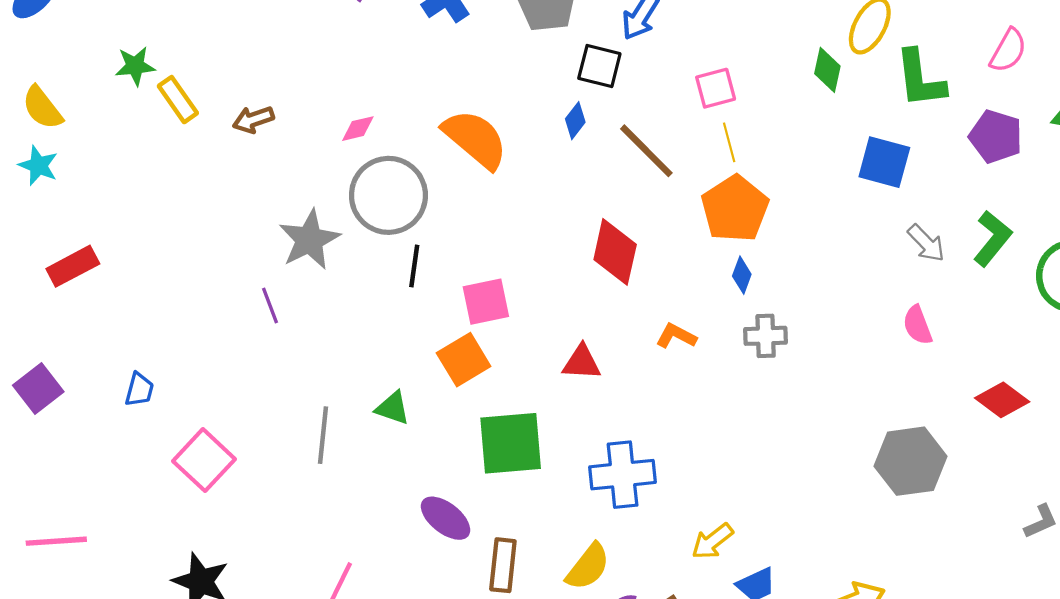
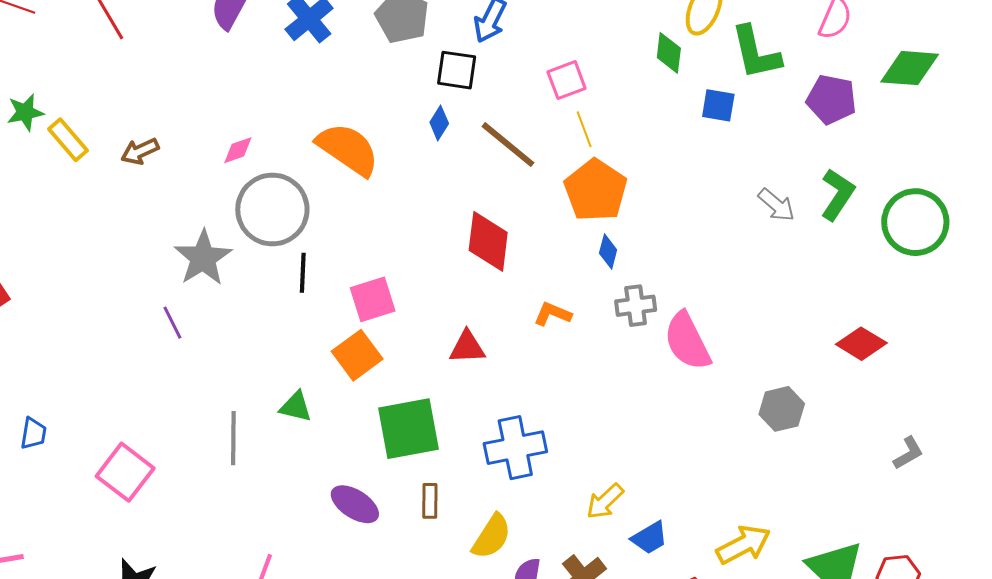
blue square: (884, 162) -> (718, 105), moved, size x0.7
pink semicircle: (917, 325) -> (687, 341), moved, size x1.6
blue trapezoid: (139, 390) -> (33, 433), moved
gray hexagon: (910, 461) -> (782, 409), size x0.7
brown rectangle: (503, 565) -> (430, 501), moved, size x0.7

